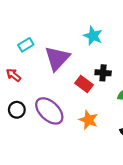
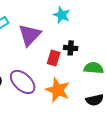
red rectangle: (84, 84) -> (54, 58), turned 70
orange star: (88, 120) -> (58, 90), size x1.4

